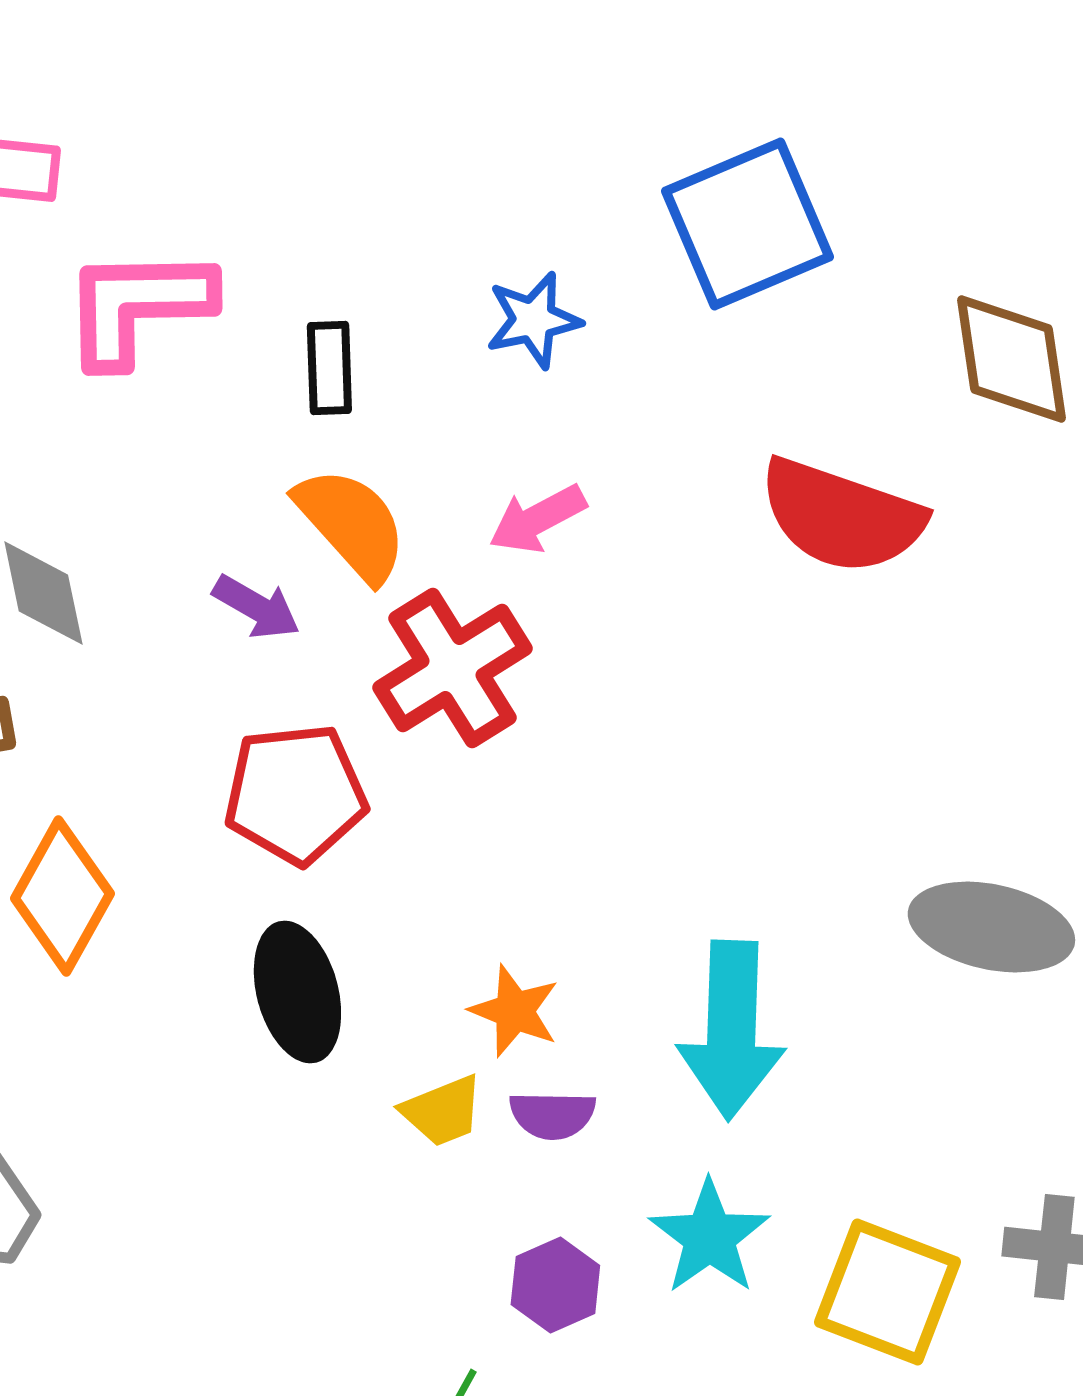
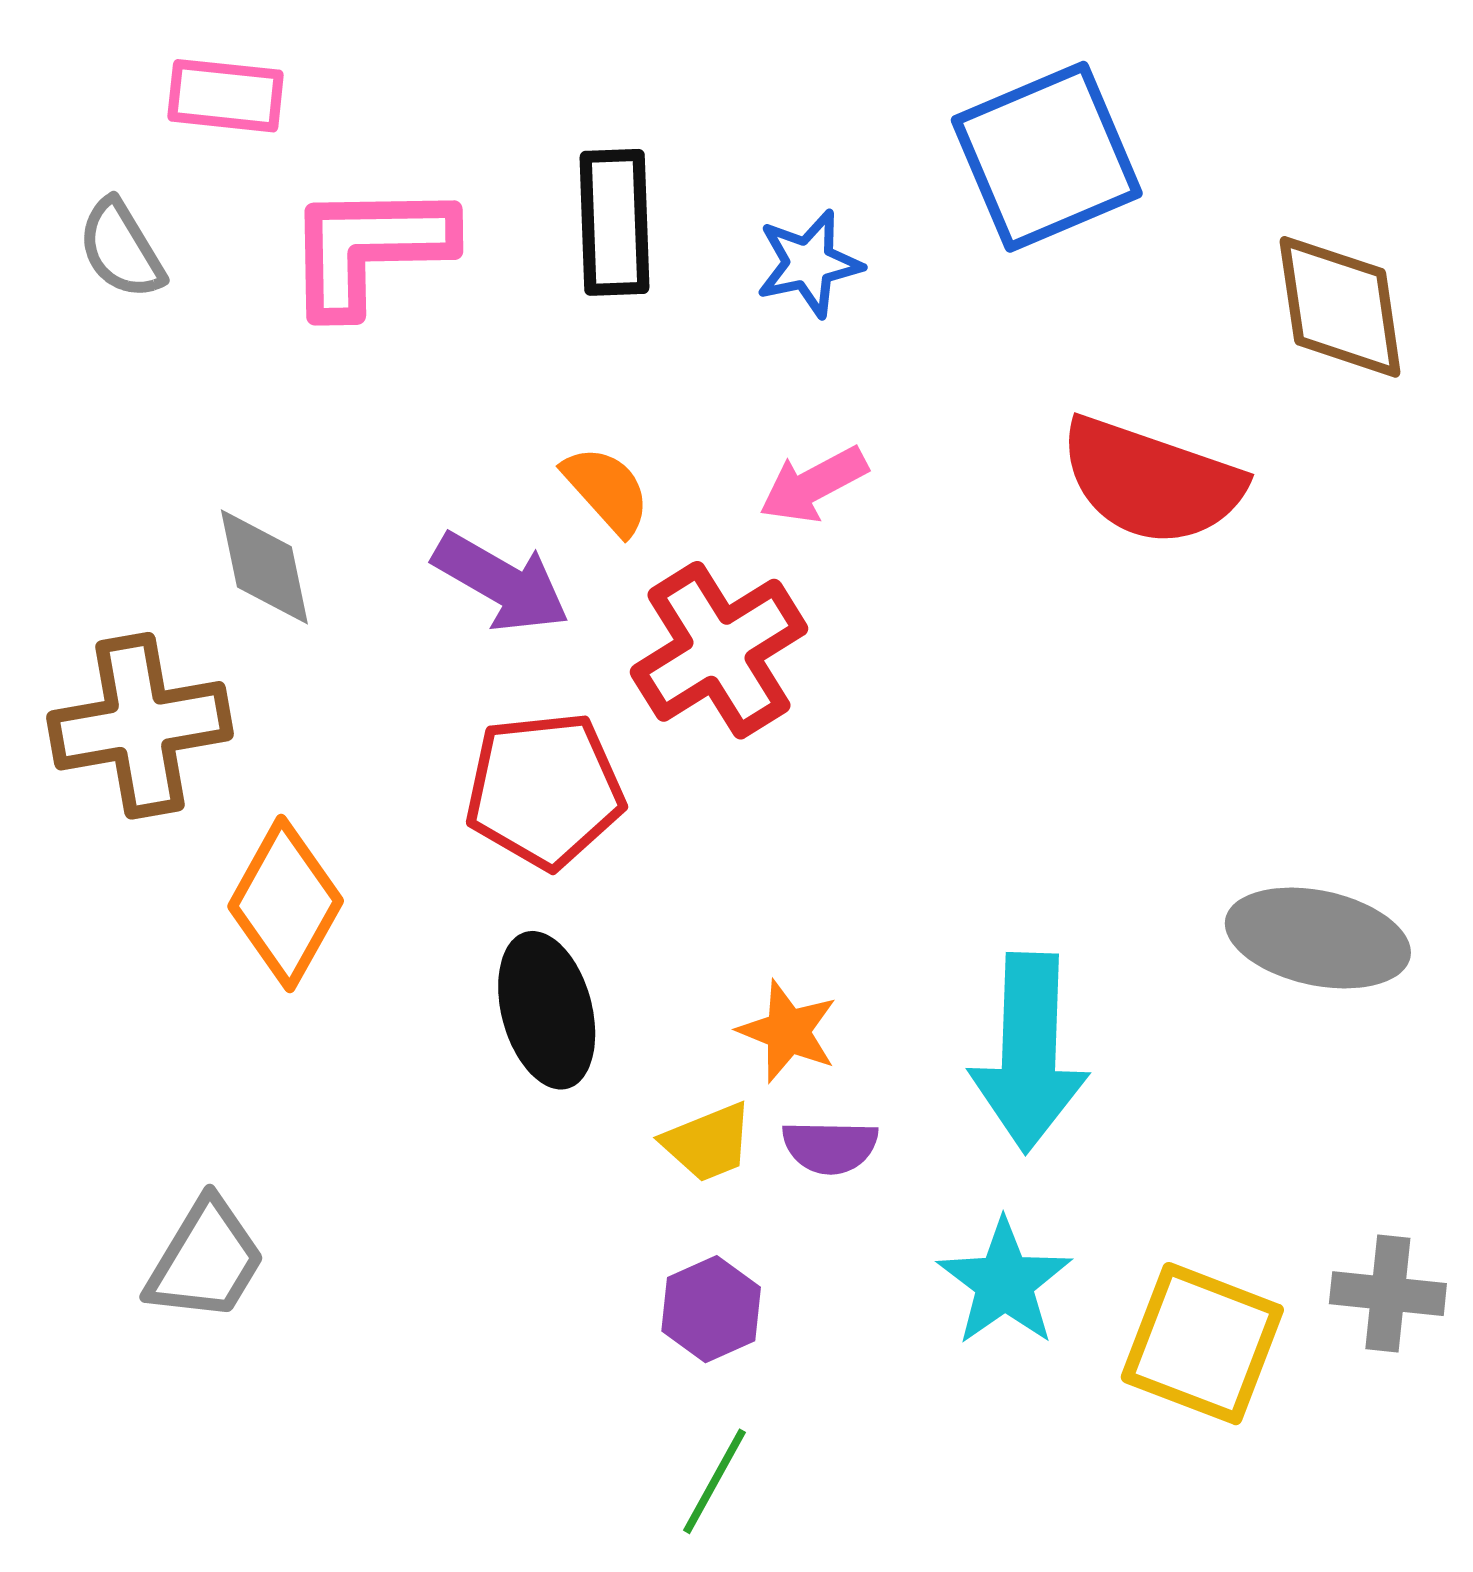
black rectangle: (329, 368) -> (614, 222), moved, size x1.4
orange semicircle: (351, 524) -> (607, 490), size x0.7
purple arrow: (256, 607) -> (501, 582), size x1.4
purple hexagon: (555, 1285) -> (711, 1309), moved

